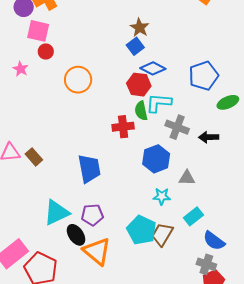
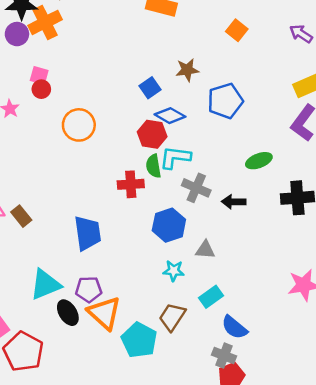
brown star: (140, 28) -> (187, 70), moved, turned 30
pink square: (38, 31) -> (39, 75), moved, size x0.7
blue pentagon: (204, 76) -> (225, 101), moved
cyan pentagon: (141, 230) -> (139, 340), moved
orange triangle: (97, 251) -> (104, 313), moved

